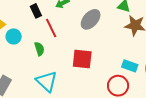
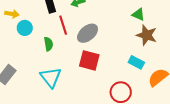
gray ellipse: (91, 19) -> (88, 33), moved
cyan rectangle: (130, 66) -> (136, 62), moved

